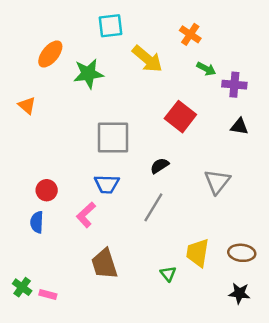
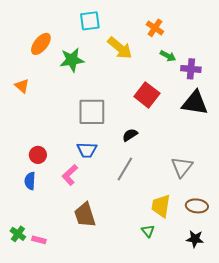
black triangle: (239, 126) -> (195, 103), size x1.8
gray triangle: (217, 182) -> (182, 167), moved
green triangle: (168, 274) -> (148, 231), moved

